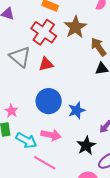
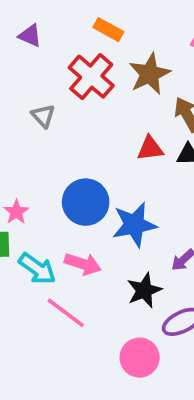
gray triangle: (20, 57) -> (43, 116), size x0.6
red triangle: (46, 64) -> (150, 148), moved
blue star: (77, 110) -> (134, 225), size x1.4

